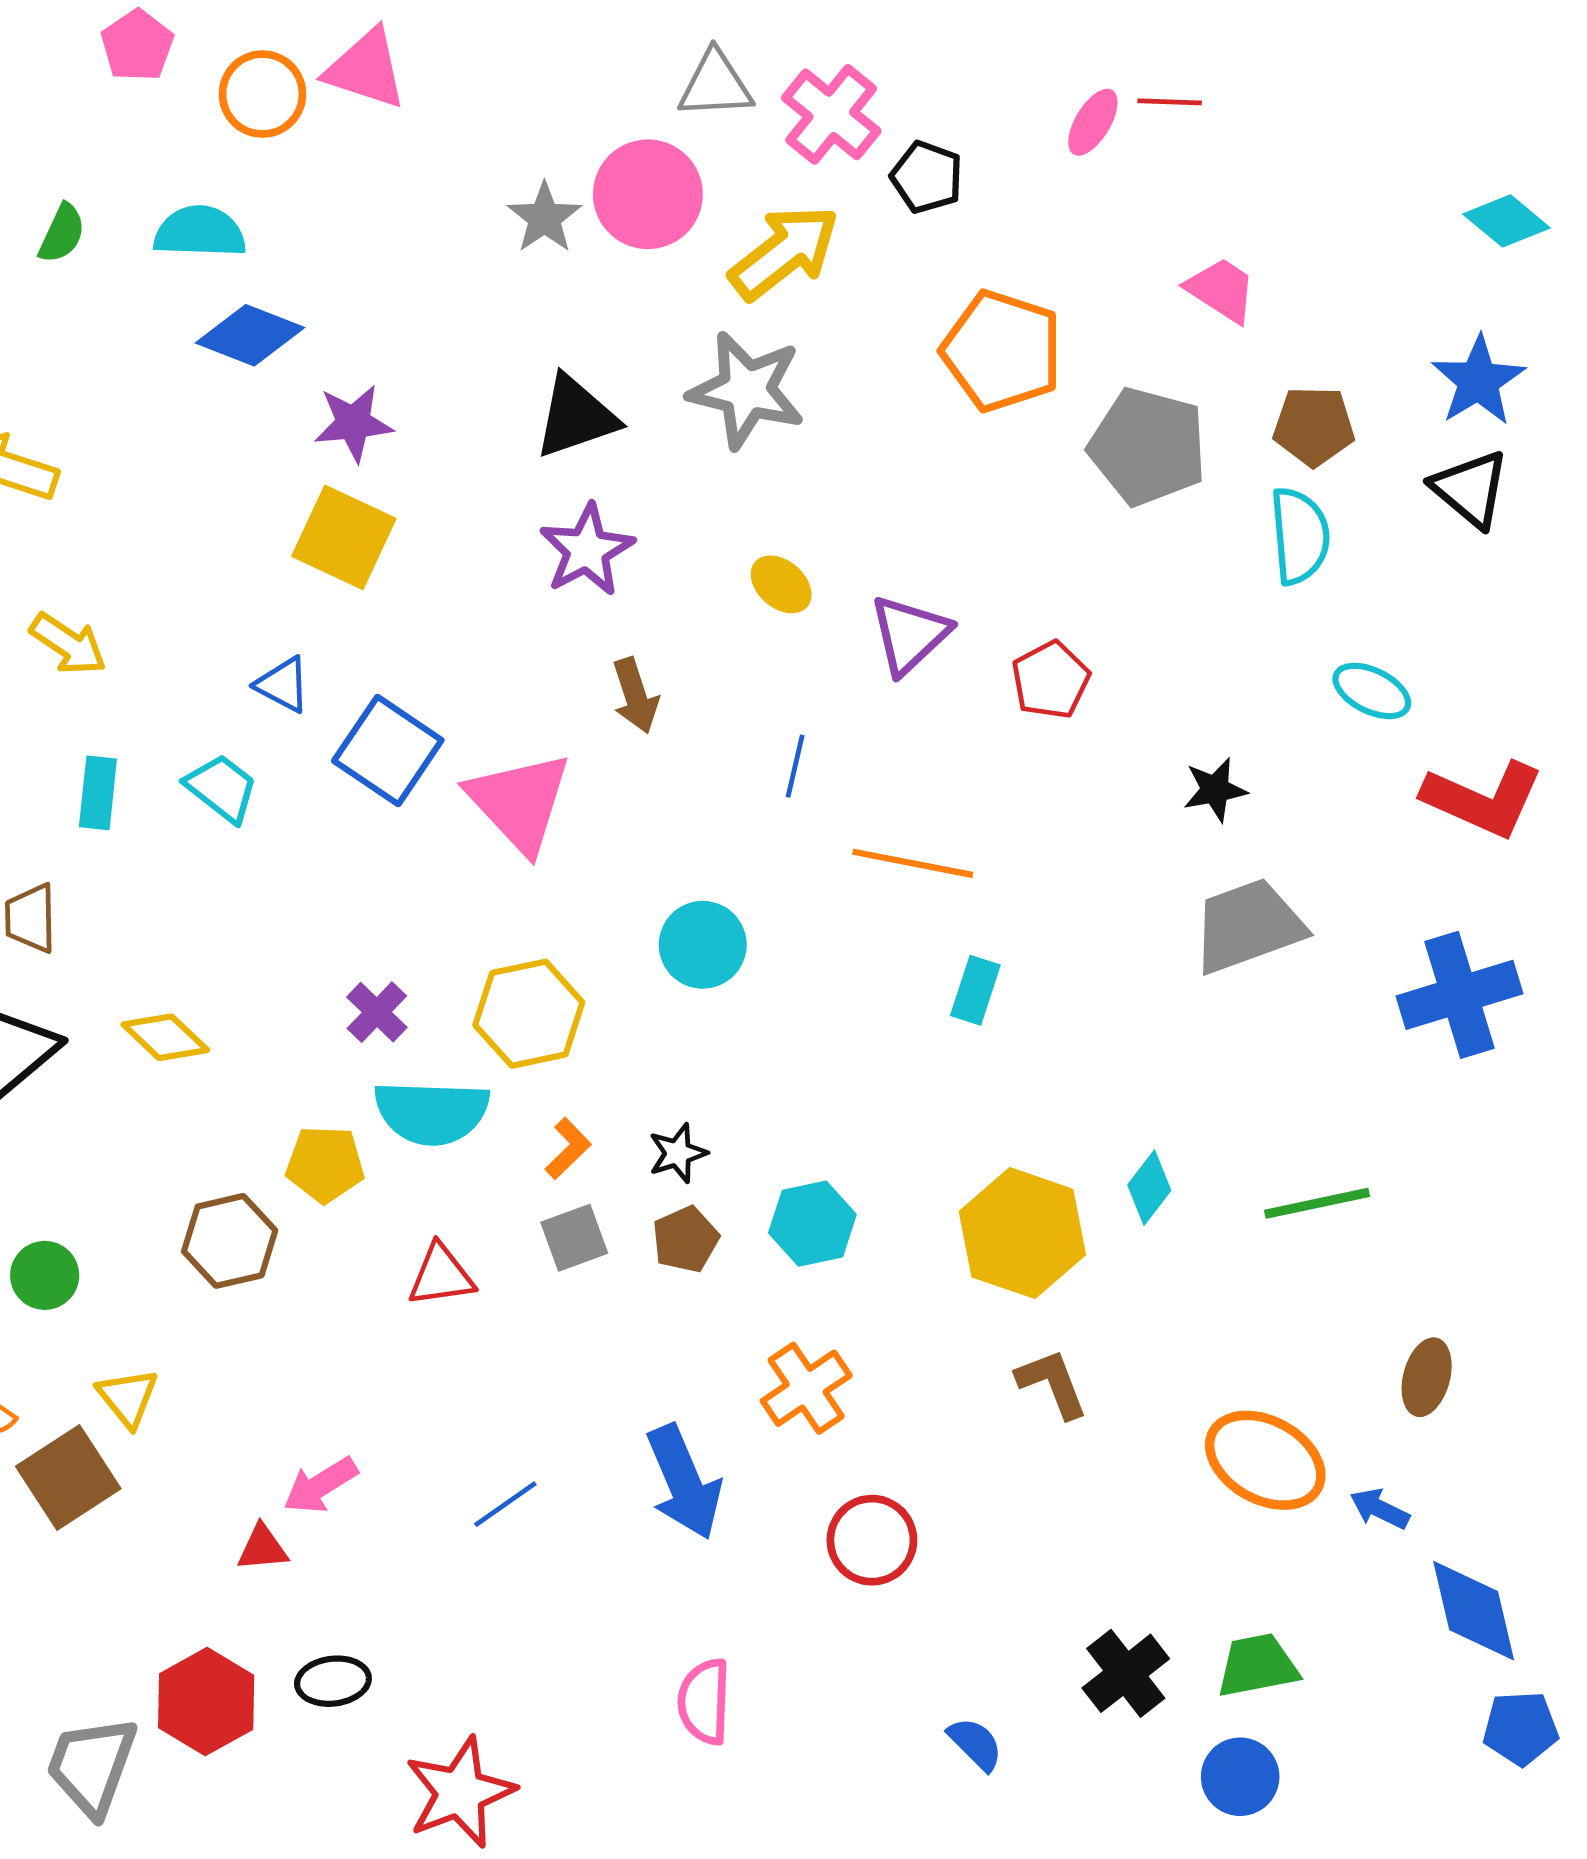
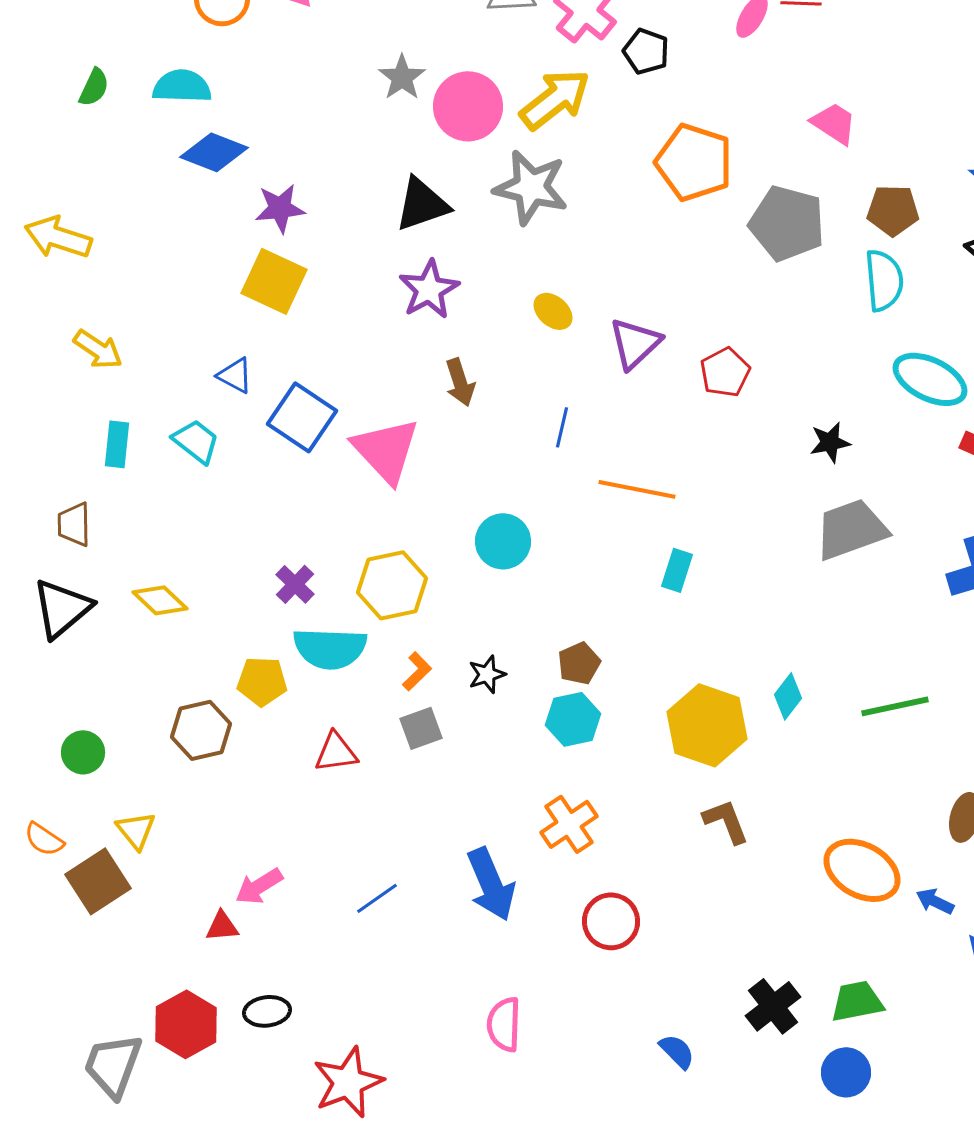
pink circle: (648, 194) -> (468, 106), moved
cyan ellipse: (1372, 691) -> (930, 379), size x1.5
brown pentagon: (686, 1239) -> (579, 663), moved

